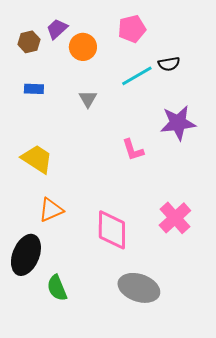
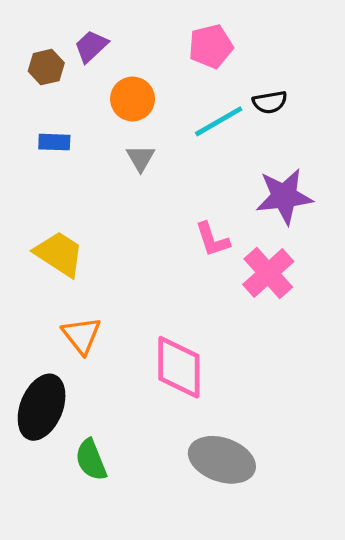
orange circle: (83, 47) -> (133, 99), moved
orange triangle: (51, 210) -> (81, 335), turned -44
pink cross: (175, 218) -> (268, 273), moved

